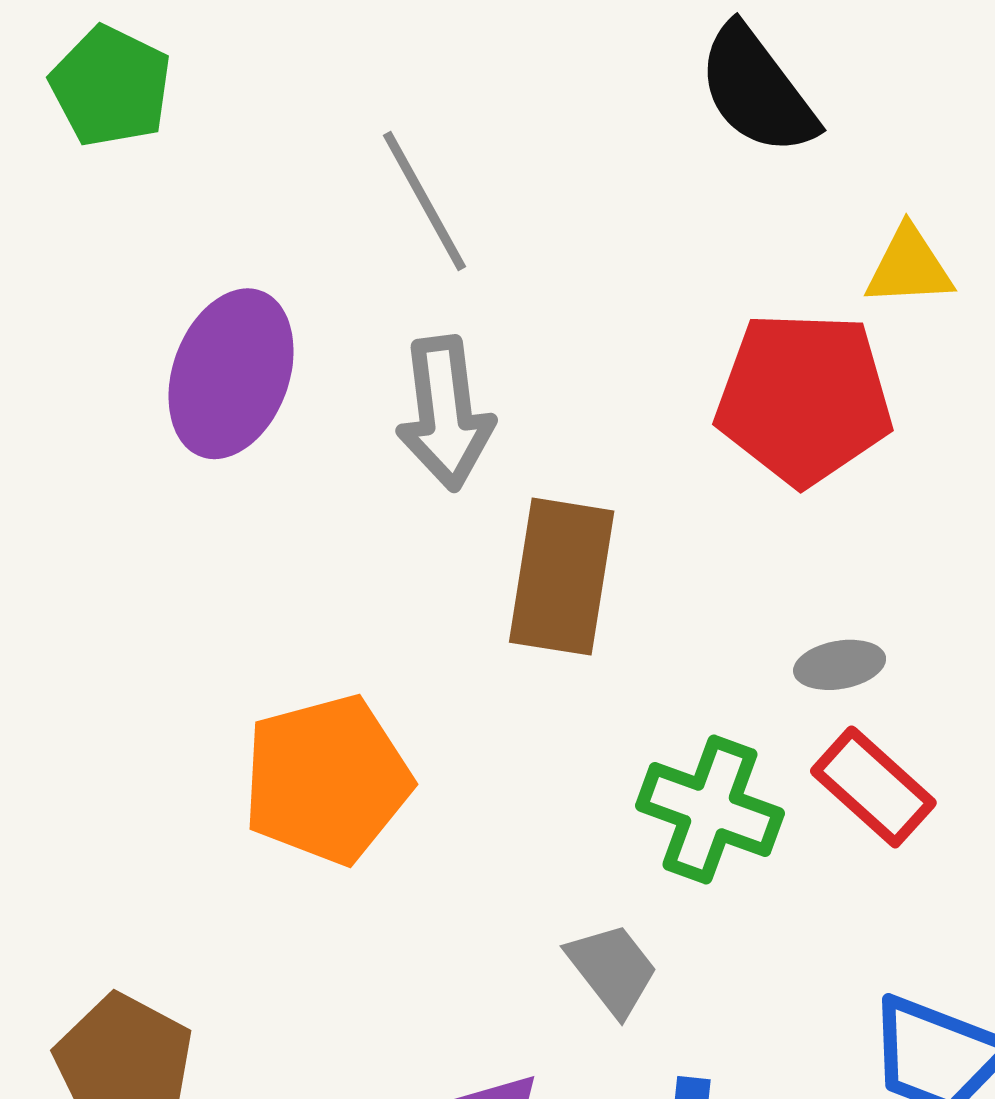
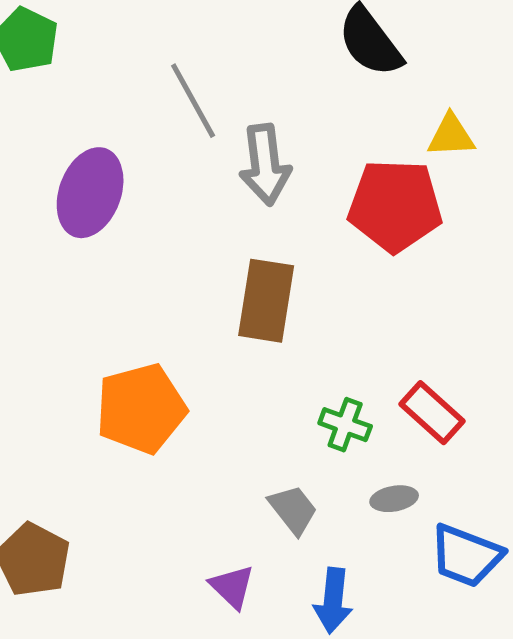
gray arrow: (445, 413) -> (265, 165), moved
gray ellipse: (840, 665) -> (394, 499), moved
green cross: (710, 809) -> (345, 425), size x0.7

